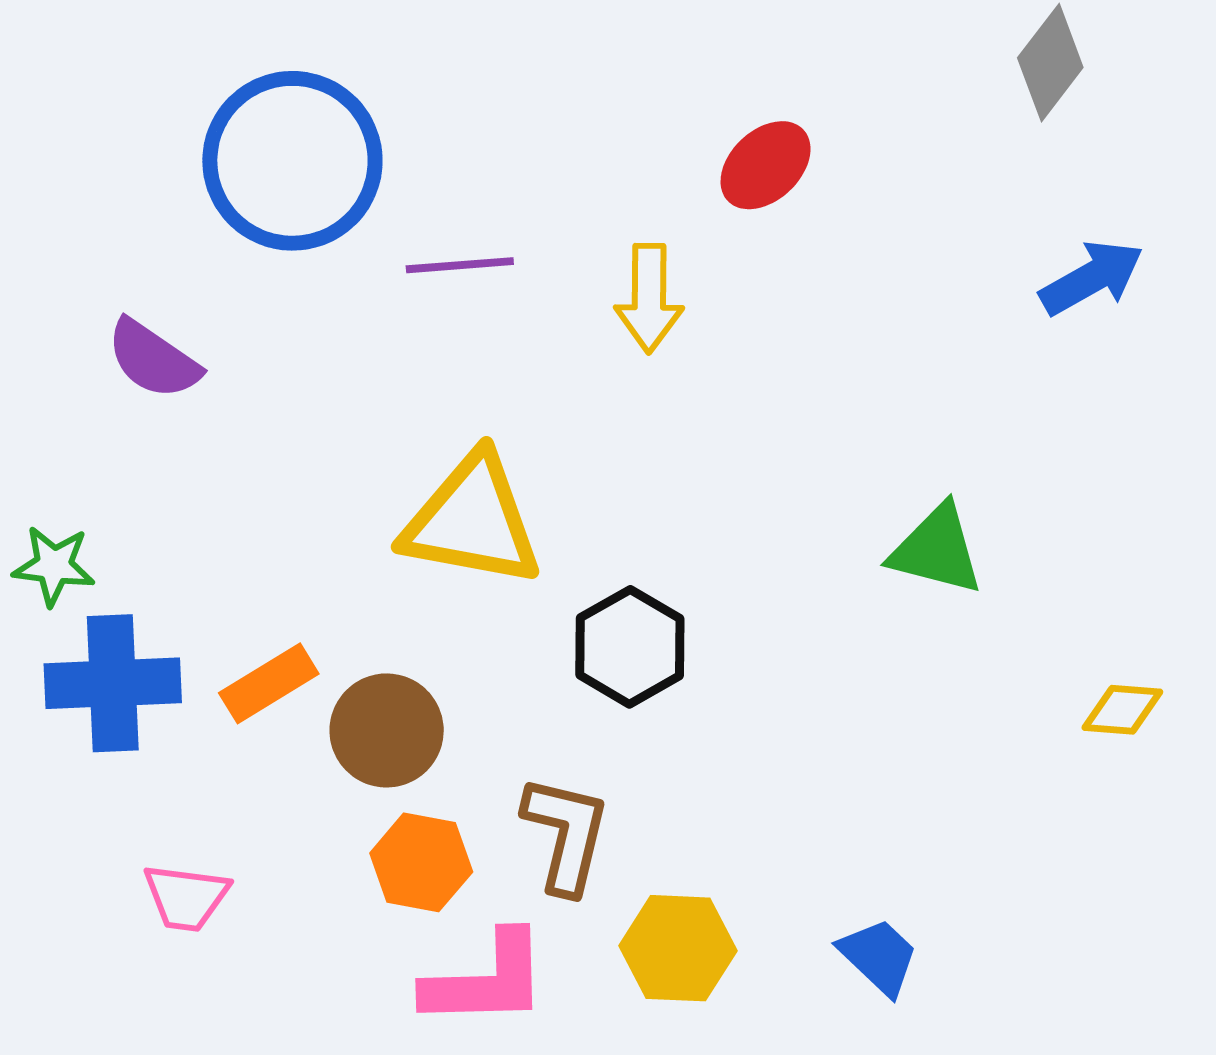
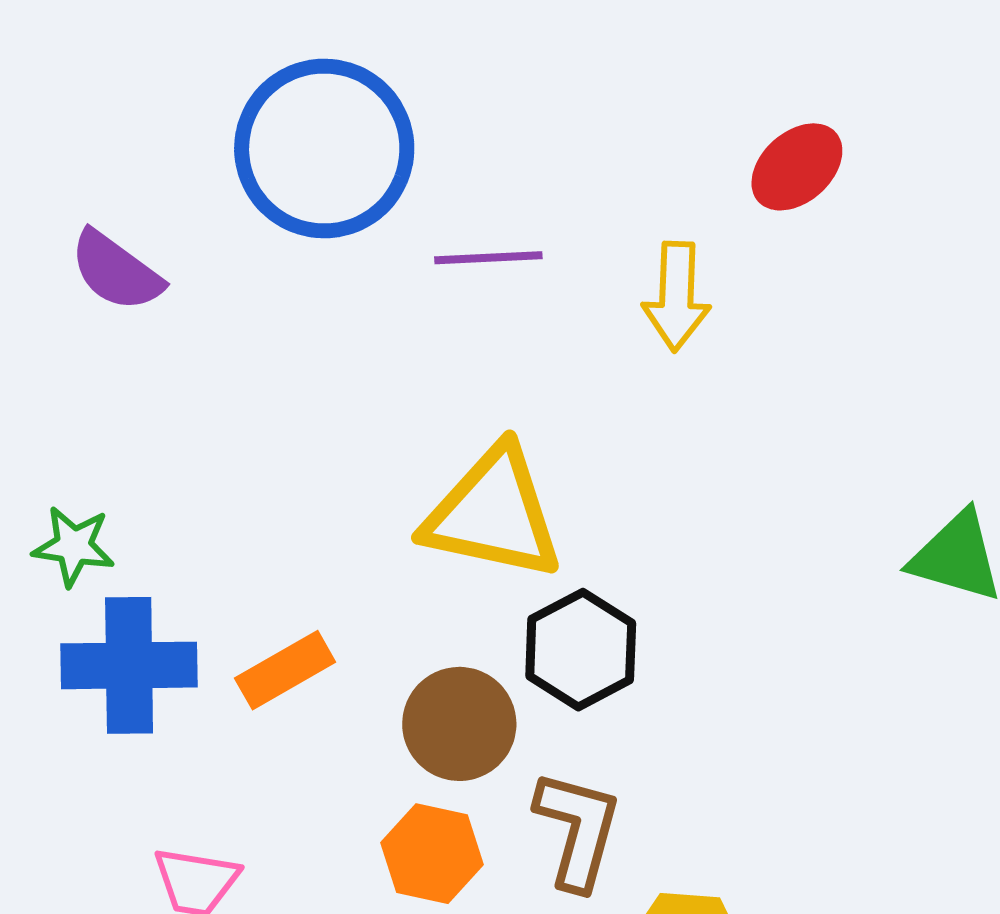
purple semicircle: (153, 359) -> (116, 271), moved
black hexagon: (630, 647) -> (581, 650), moved
brown circle: (387, 730) -> (459, 724), moved

